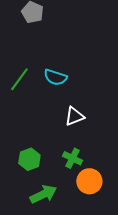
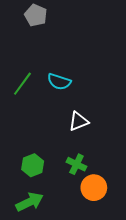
green arrow: (43, 194) -> (30, 202), moved

